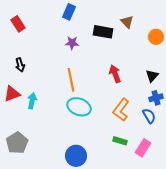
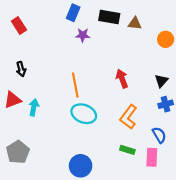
brown triangle: (127, 22) -> (135, 23), turned -40
black rectangle: (103, 32) -> (109, 17), moved
purple star: (72, 43) -> (83, 35), moved
blue semicircle: (149, 116) -> (159, 135), moved
pink rectangle: (143, 148) -> (152, 157), turned -30

